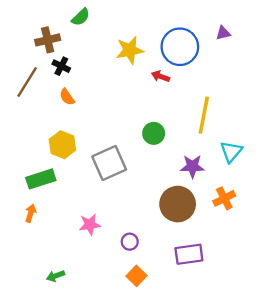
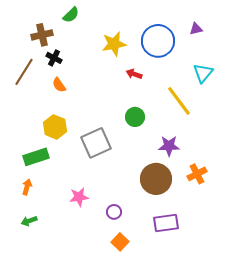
red arrow: (160, 76) -> (134, 74), moved
yellow line: (204, 115) -> (179, 101), turned -48
cyan triangle: (231, 152) -> (203, 73), moved
green arrow: (56, 276) -> (29, 221), moved

